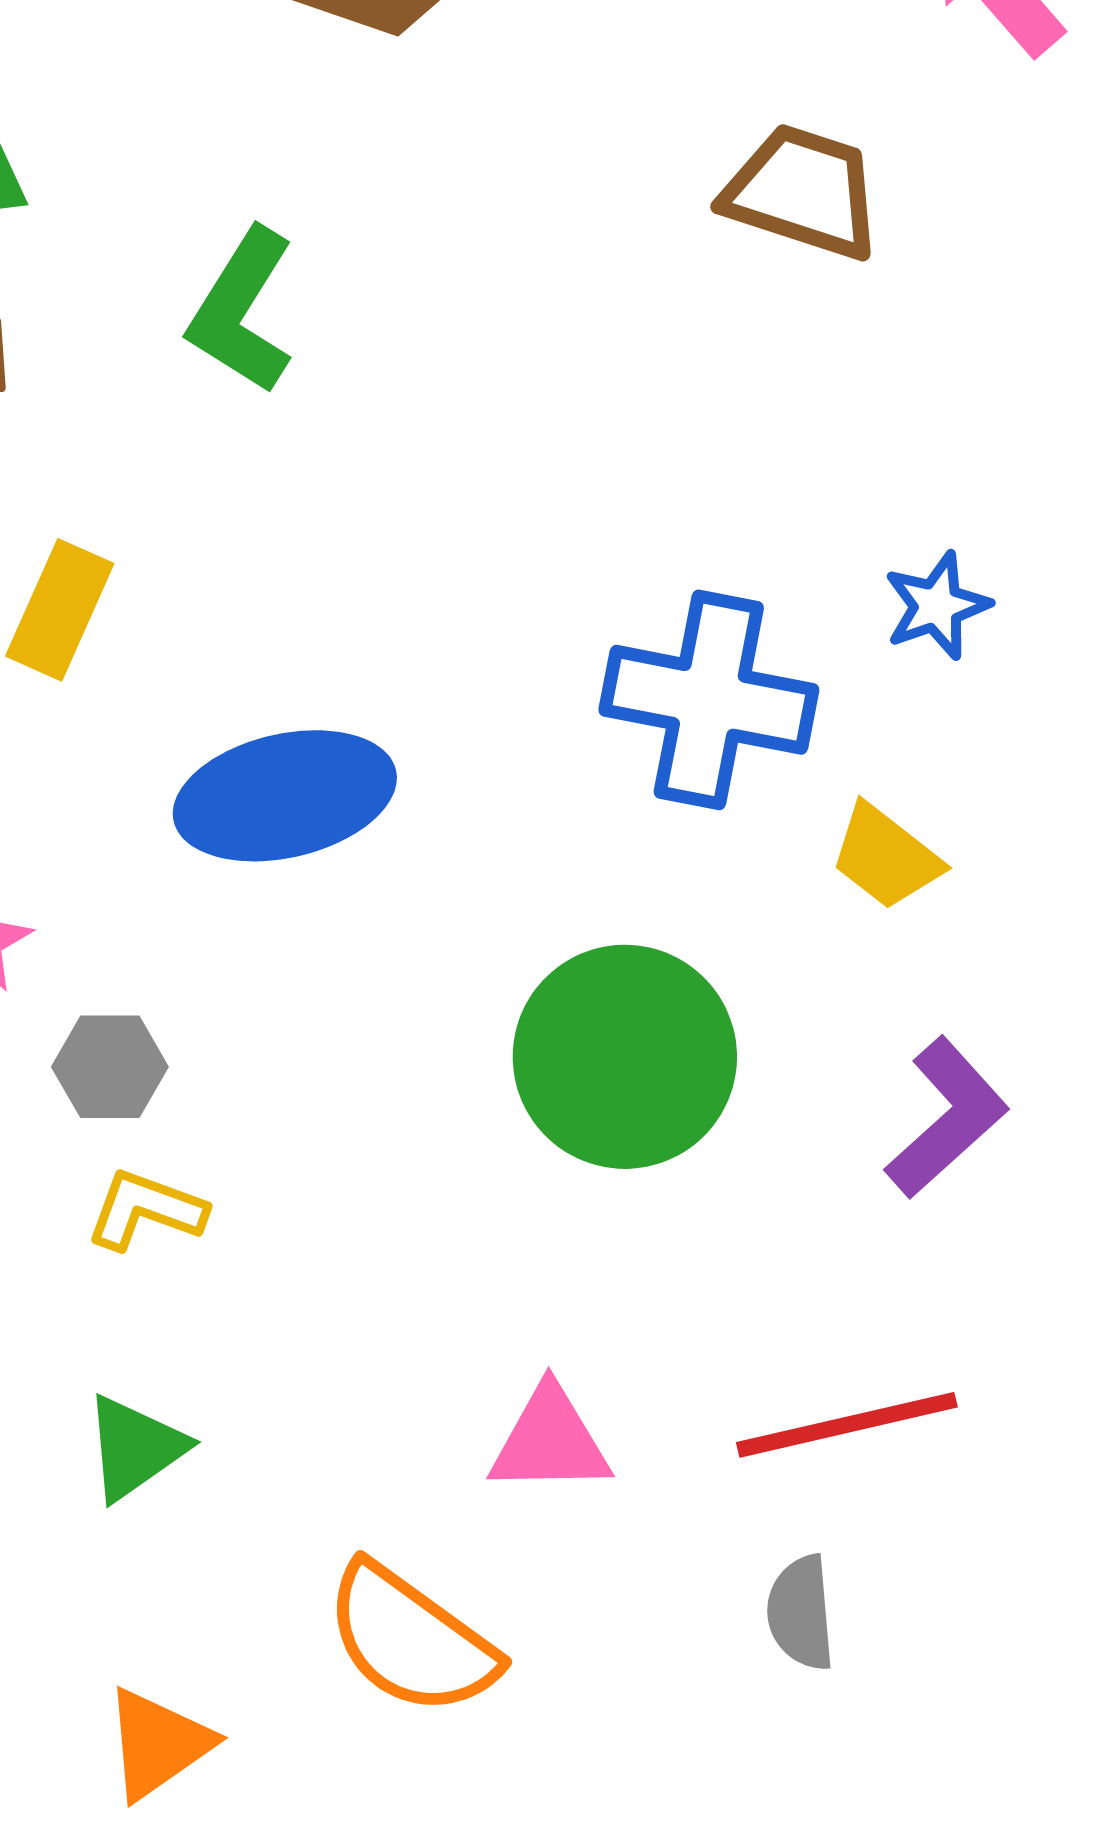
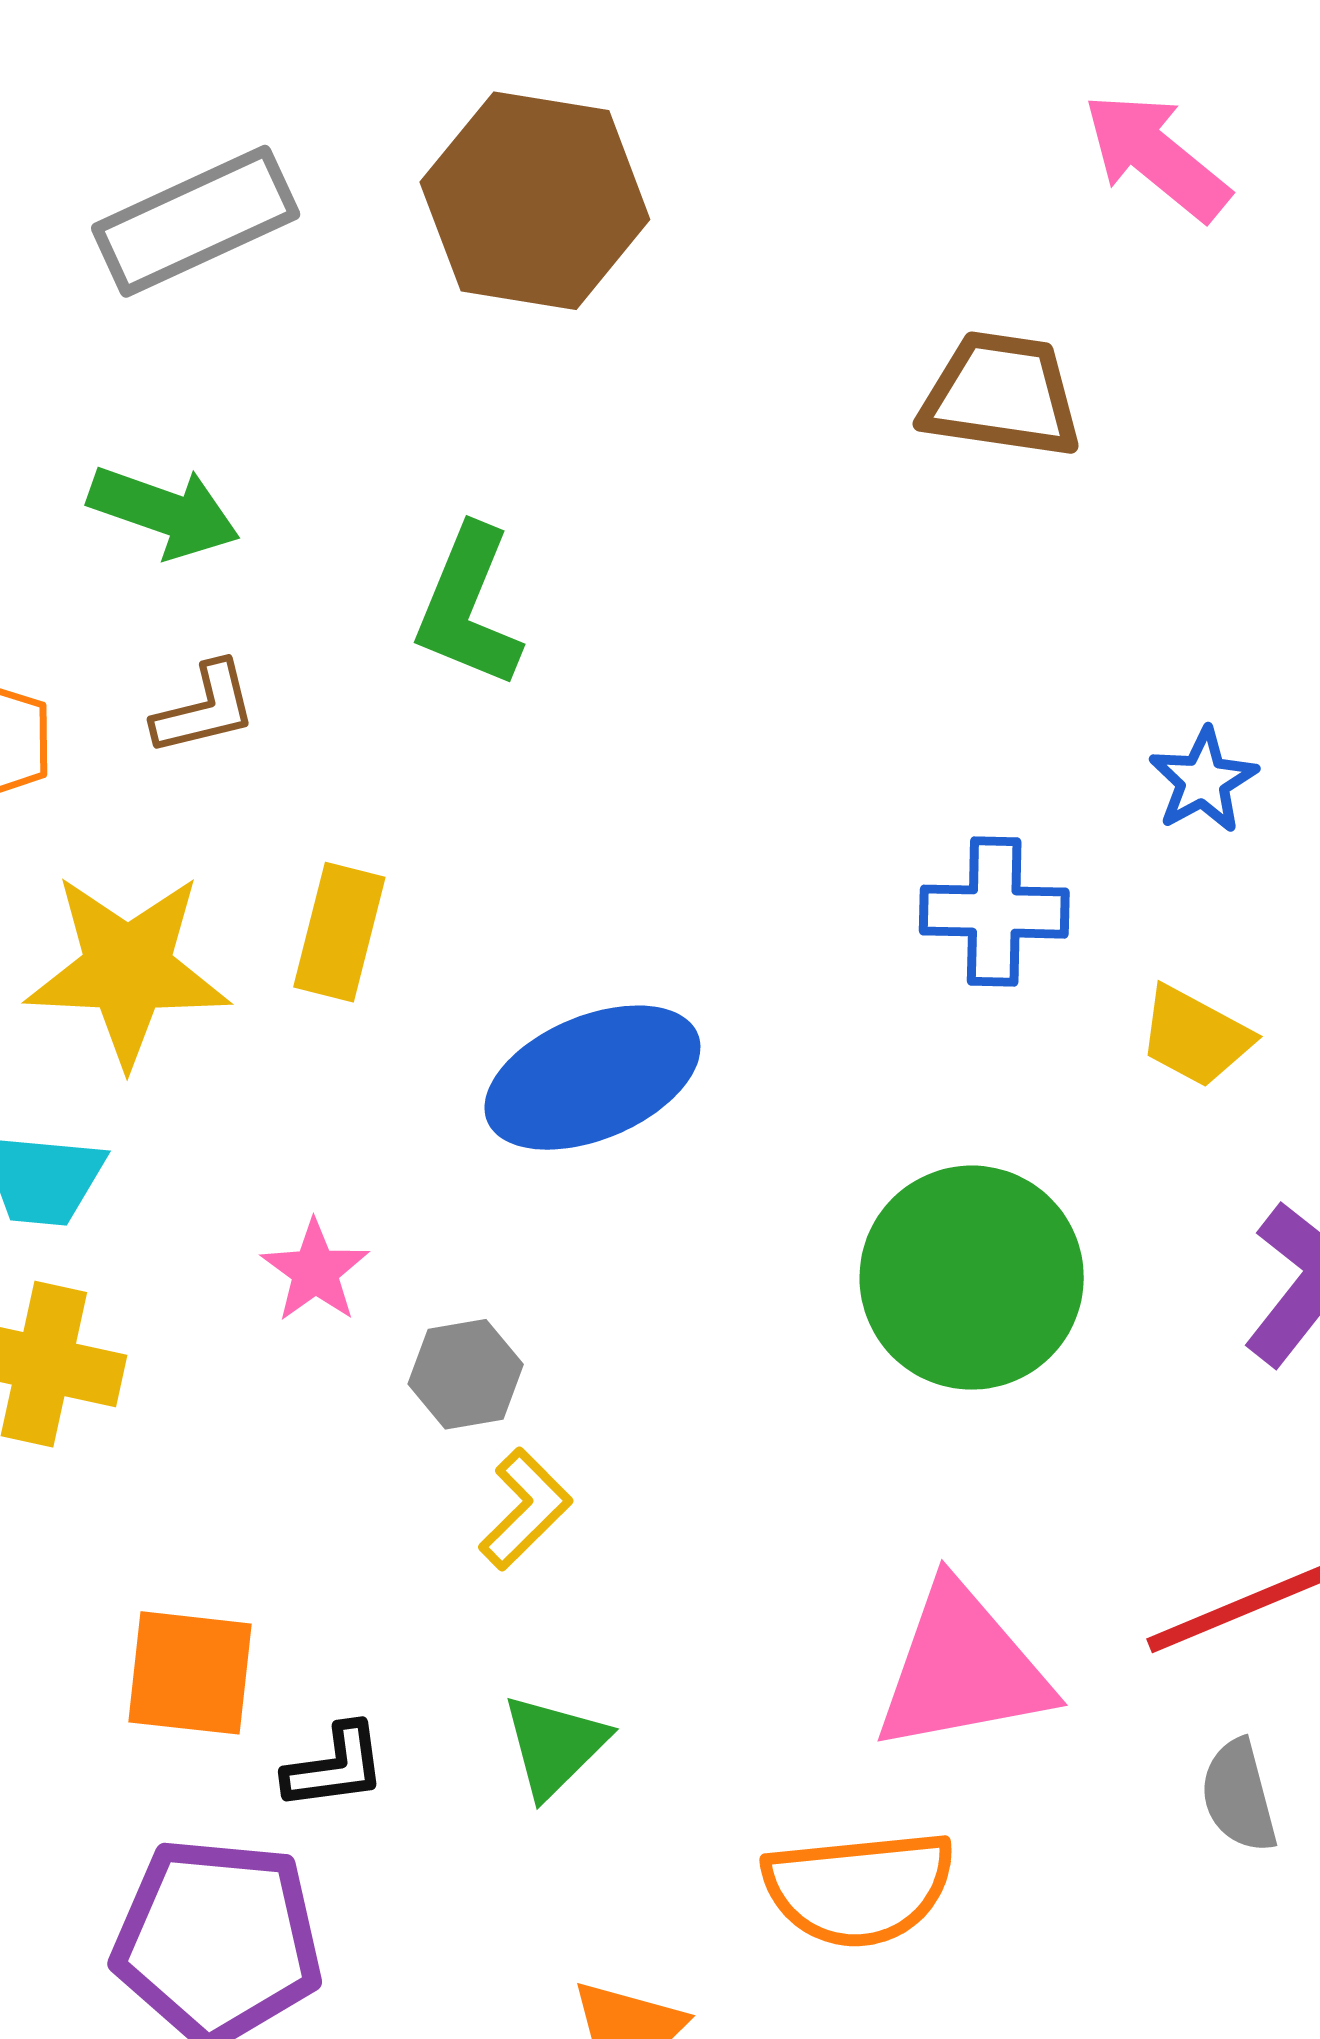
blue cross: (709, 700) -> (994, 912), size x0.7
yellow L-shape: (146, 1210) -> (525, 1509), turned 125
pink triangle: (550, 1441) -> (962, 1669), size x1.5
orange semicircle: (411, 1640) -> (859, 1888), turned -32

